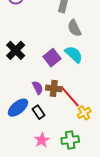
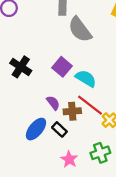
gray semicircle: (74, 28) -> (80, 29), size x1.4
cyan semicircle: (74, 54) -> (86, 78), moved
brown cross: (54, 88) -> (72, 111), moved

